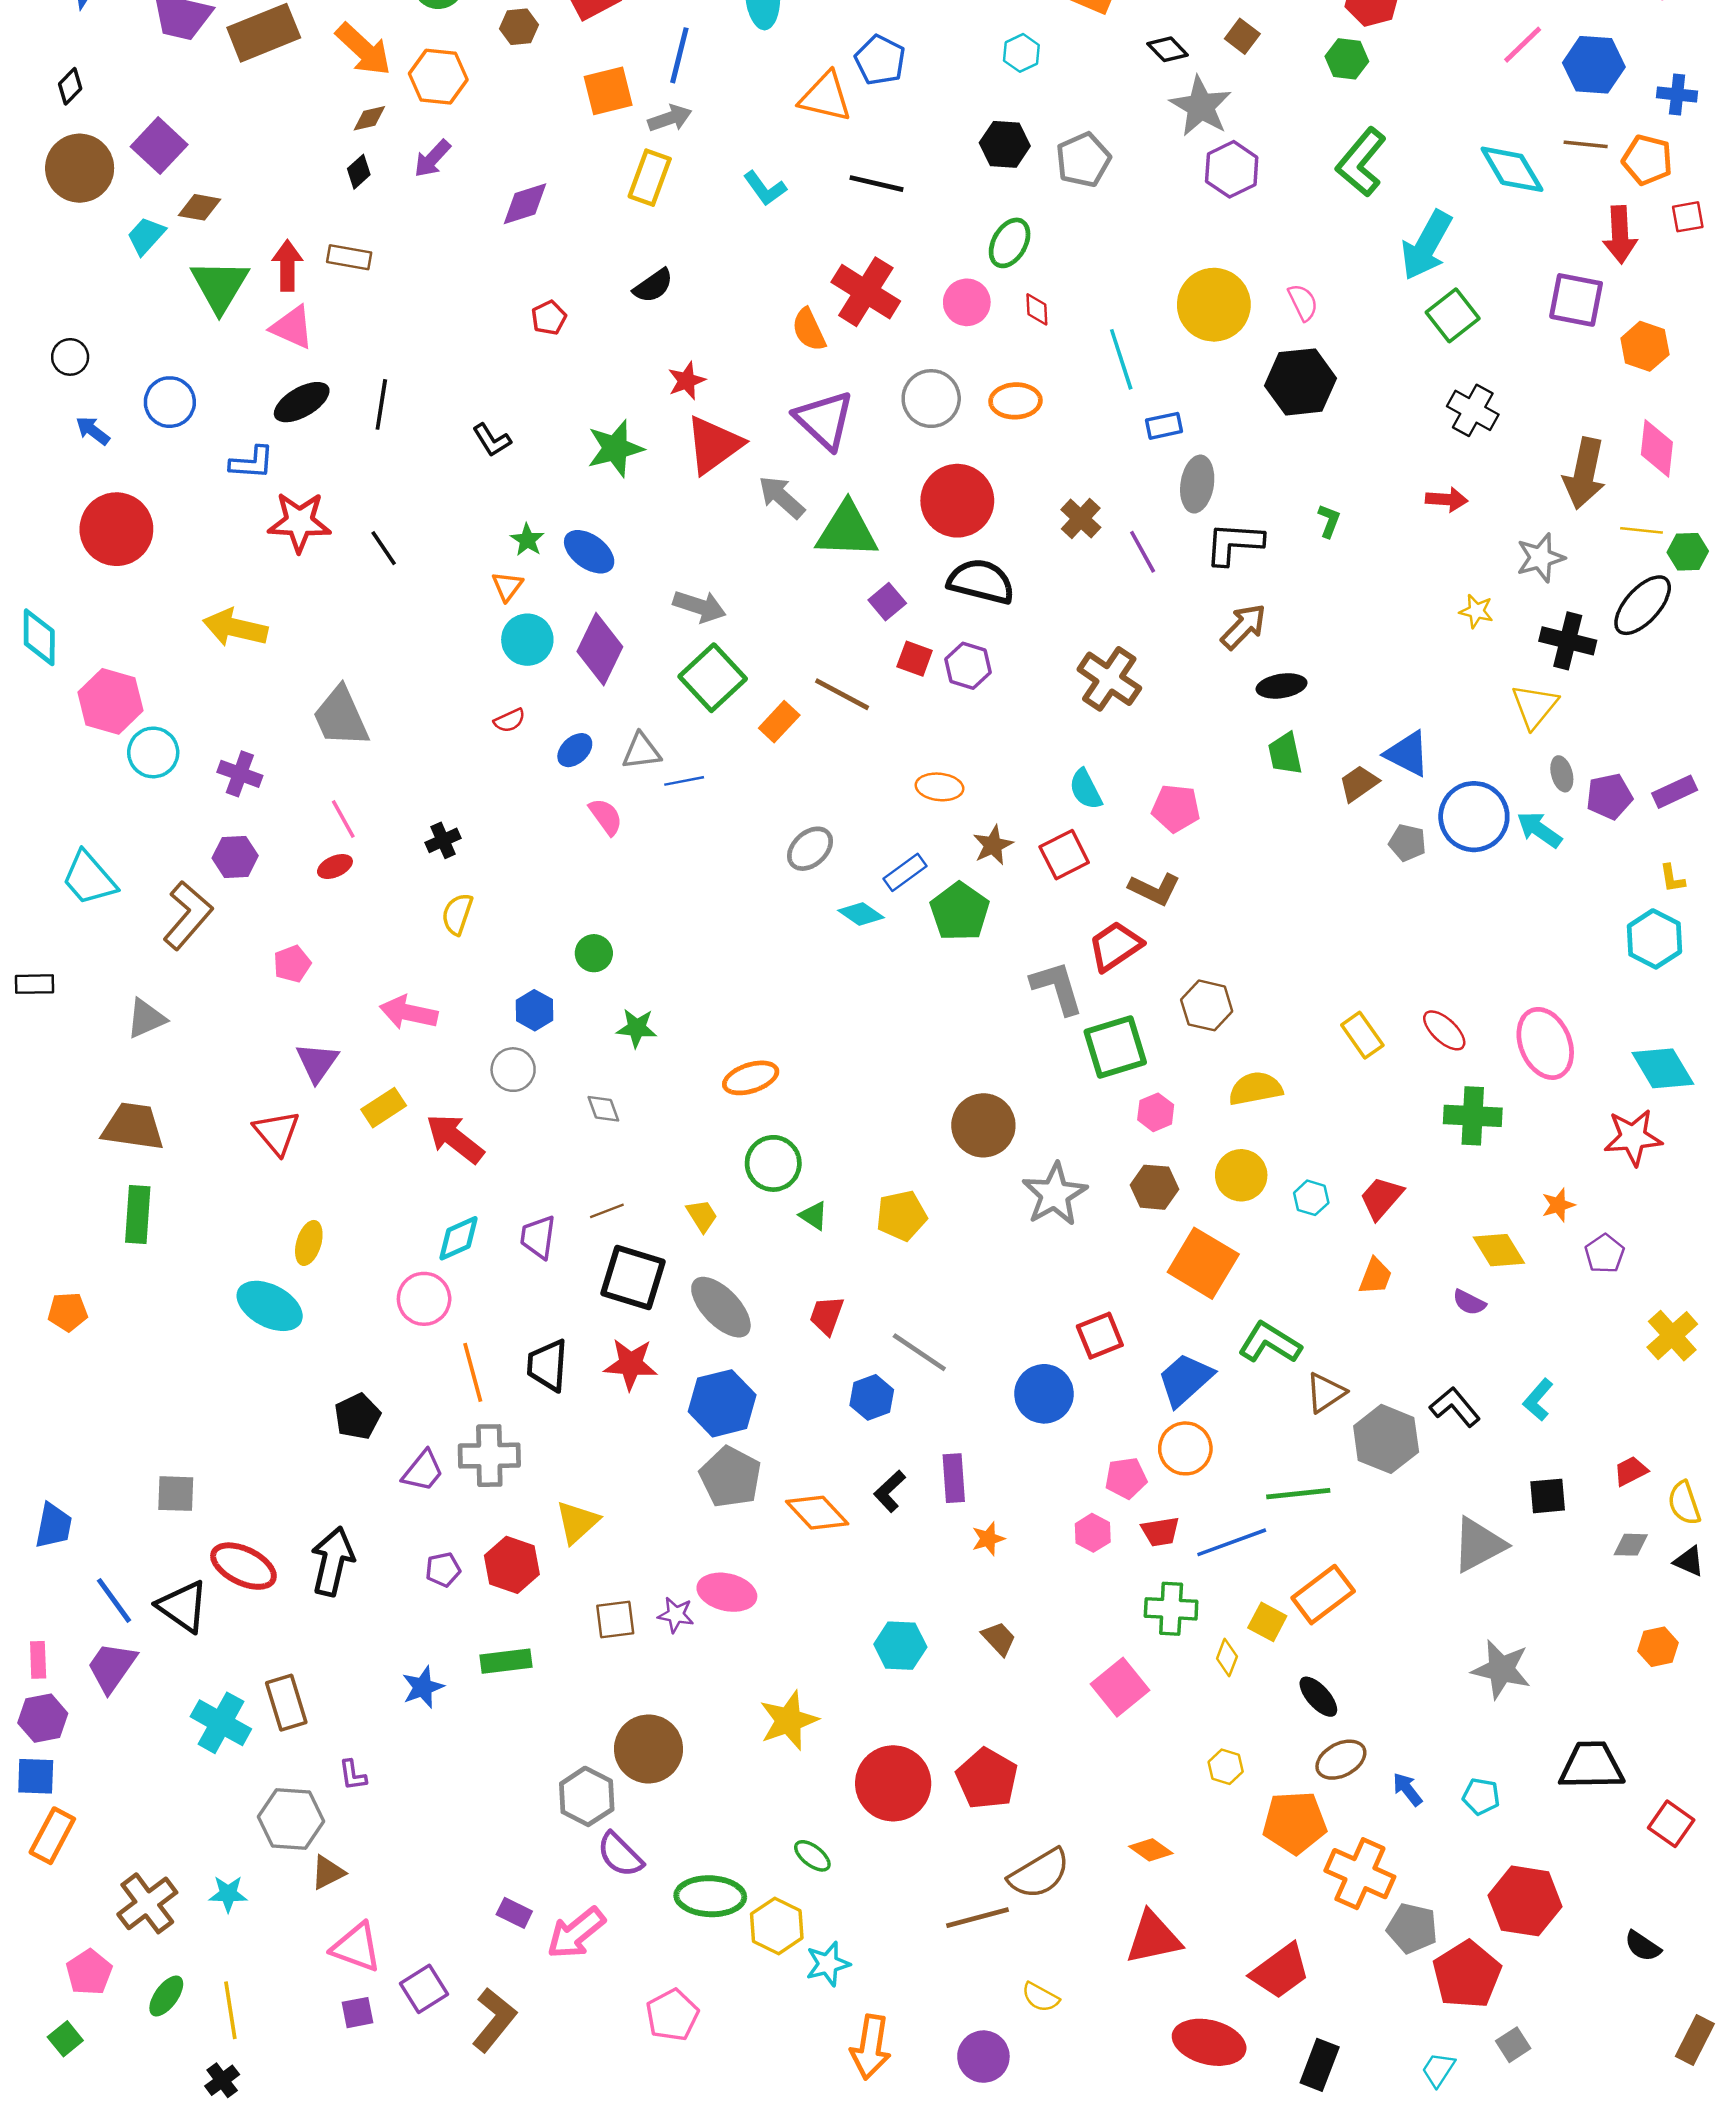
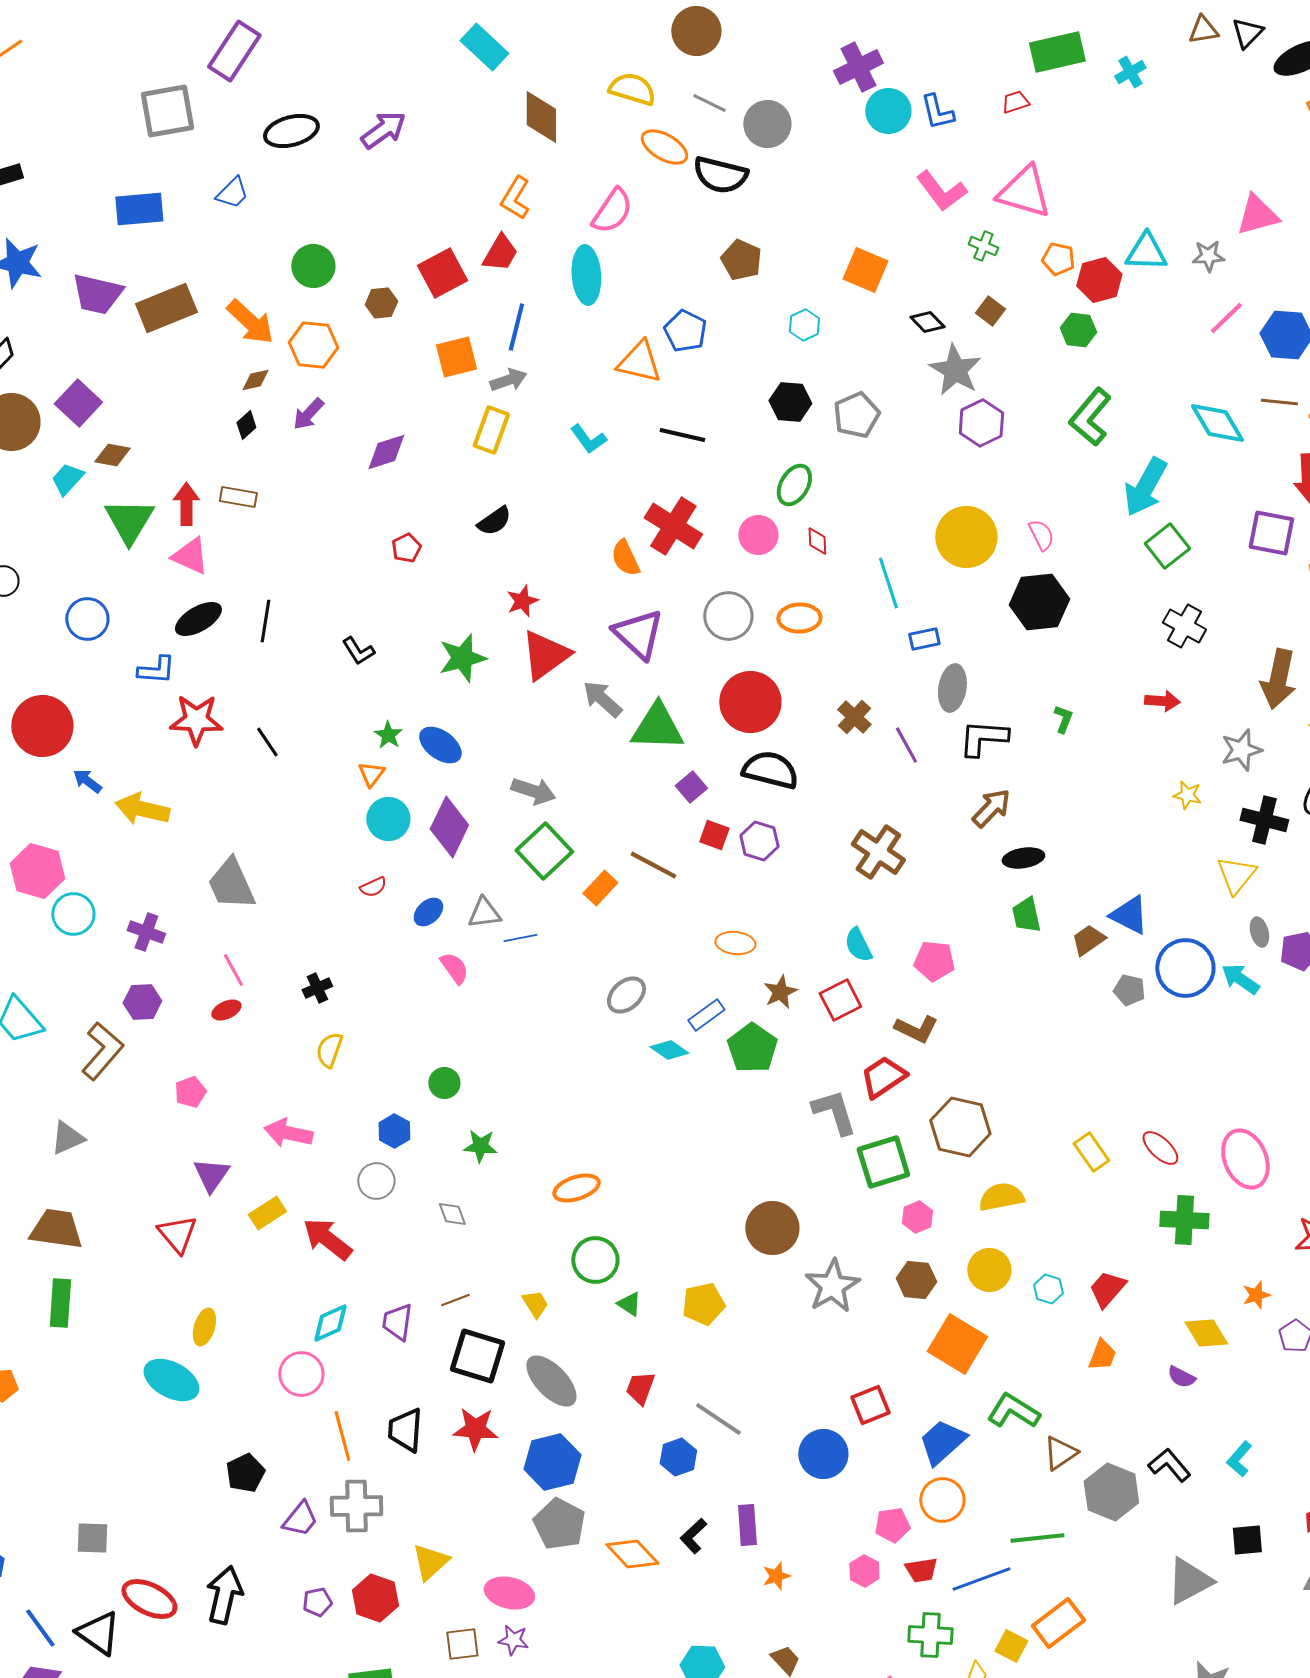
blue arrow: (93, 431) -> (87, 781), moved
brown hexagon: (1207, 1005) -> (960, 1127), size x1.4
pink ellipse: (727, 1592) -> (509, 1593), moved

